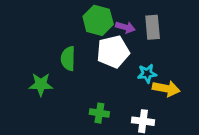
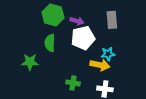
green hexagon: (98, 20) -> (53, 15), moved
purple arrow: (125, 27) -> (77, 21), moved
yellow arrow: (166, 89) -> (100, 65), moved

